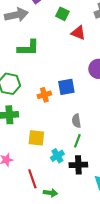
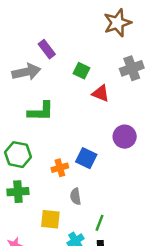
blue square: (66, 87) -> (86, 158), turned 36
gray semicircle: (76, 121) -> (75, 196), moved

